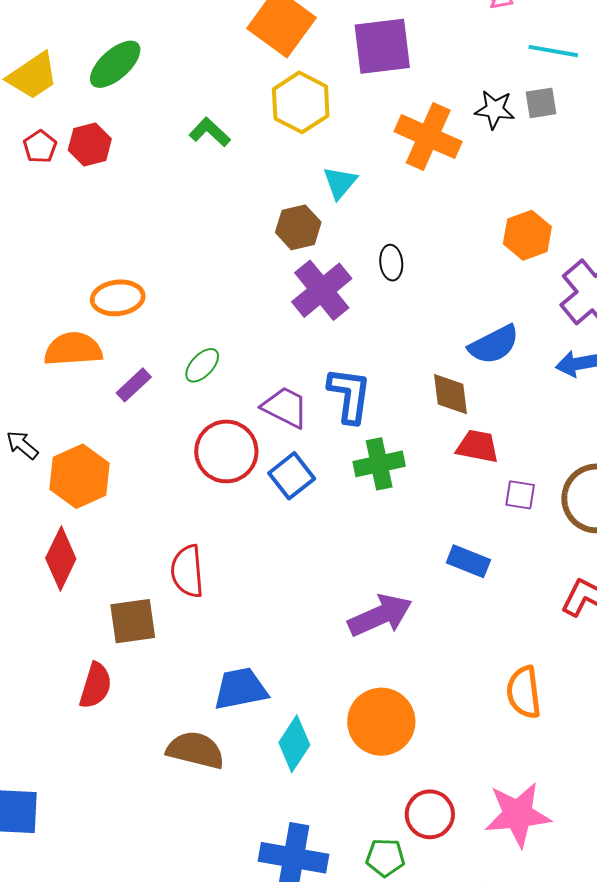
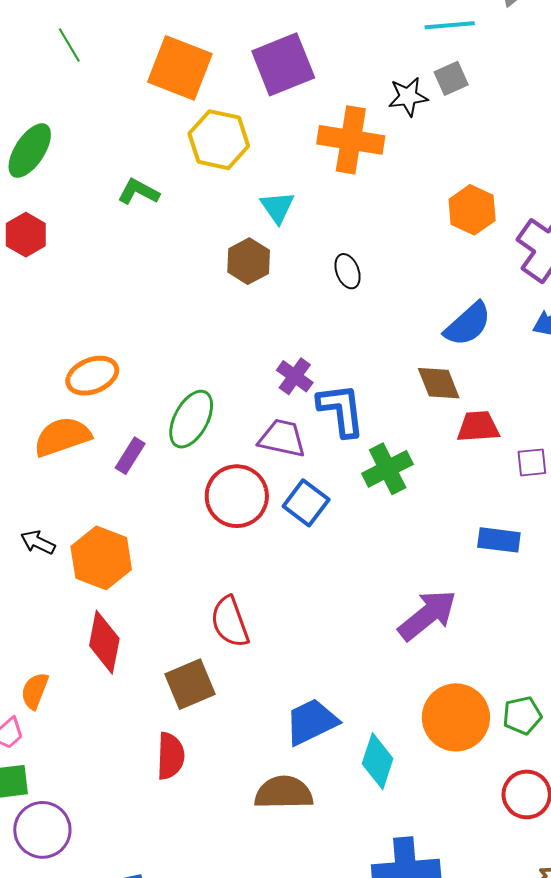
purple cross: (322, 290) -> (295, 376), moved, size x0.6
green ellipse: (202, 365) -> (191, 419), size x1.5
green pentagon: (385, 858) -> (522, 715), moved

